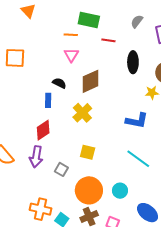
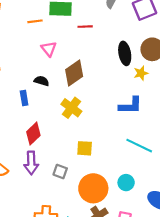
orange line: (71, 35) -> (35, 21), moved
black ellipse: (133, 62) -> (125, 53), moved
blue rectangle: (48, 100) -> (24, 98), moved

